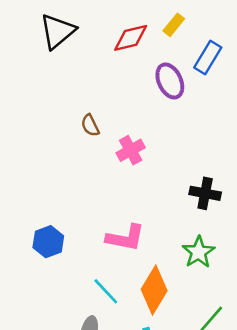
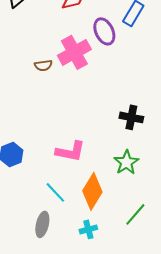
brown semicircle: (90, 125) -> (43, 65), turned -72
pink cross: (131, 150) -> (74, 52), moved, size x1.5

